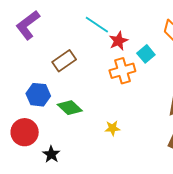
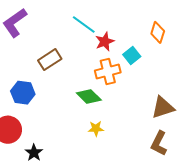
green diamond: (70, 108) -> (89, 97), moved

